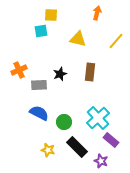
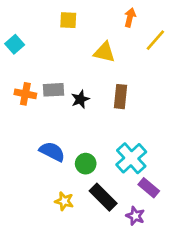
cyan square: (41, 31) -> (15, 44), moved, turned -32
yellow line: (116, 41) -> (155, 40), moved
orange cross: (19, 70) -> (25, 94), turned 35
gray rectangle: (39, 85) -> (53, 90), moved

